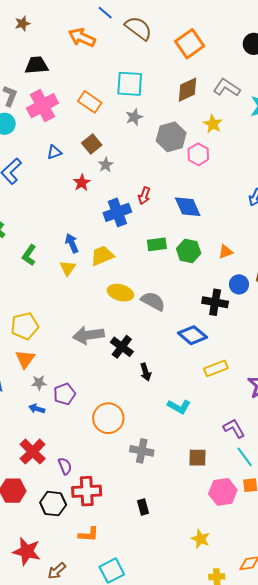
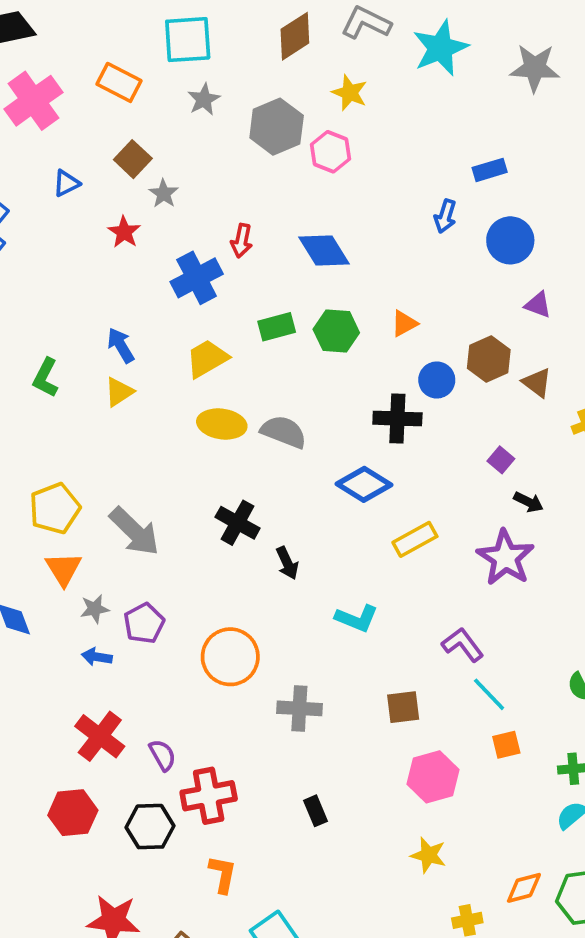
yellow trapezoid: (102, 256) -> (207, 359), moved
yellow triangle: (68, 268) -> (119, 392), turned 30
gray arrow: (88, 335) -> (134, 531), moved, turned -120
pink hexagon: (223, 492) -> (433, 777), moved
orange L-shape: (89, 534) -> (223, 874), turned -75

